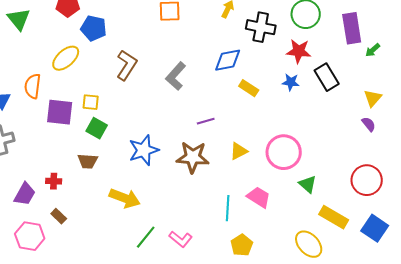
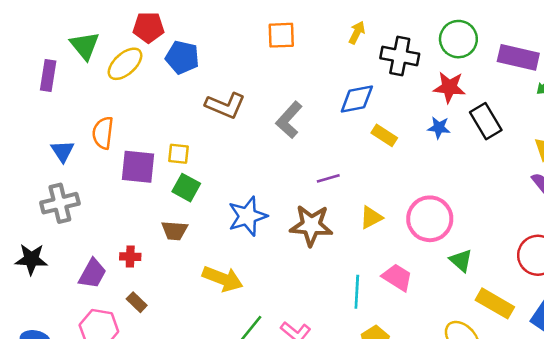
purple rectangle: (352, 28) -> (518, 57), turned -68
yellow ellipse: (66, 58) -> (125, 64), moved
brown L-shape: (127, 65) -> (225, 105), turned 80

